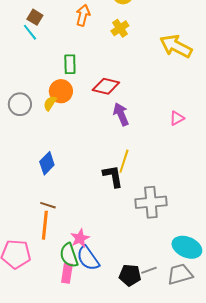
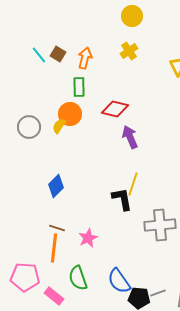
orange arrow: (83, 15) -> (85, 58), moved
brown square: (35, 17) -> (58, 54), moved
pink star: (80, 238) -> (88, 238), moved
blue semicircle: (88, 258) -> (119, 281), moved
pink rectangle: (67, 273) -> (54, 296), moved, turned -60

